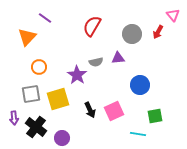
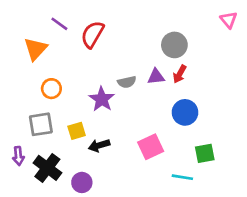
red semicircle: (92, 26) -> (92, 34), moved
red arrow: (158, 32) -> (180, 74), moved
yellow square: (58, 99) -> (77, 131), size x0.6
black arrow: (90, 110) -> (99, 145), moved, turned 98

